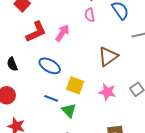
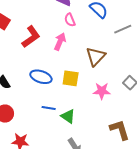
red L-shape: (36, 32) -> (31, 37), moved
pink arrow: (62, 33) -> (60, 42), moved
yellow square: (75, 85) -> (71, 78), moved

